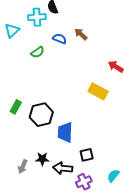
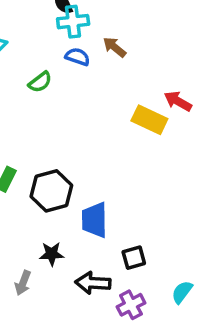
cyan cross: (37, 17) -> (73, 22), moved
yellow rectangle: (98, 91) -> (149, 120), moved
black star: (42, 159) -> (52, 254), moved

